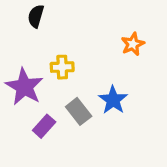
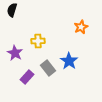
black semicircle: (36, 16) -> (12, 10), moved
purple star: (24, 87) -> (15, 53), size x0.7

